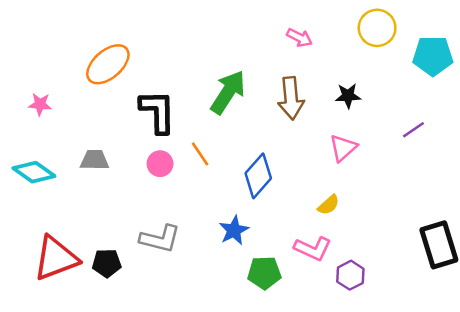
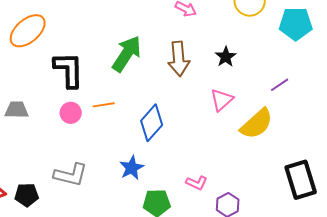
black star: (348, 96) -> (226, 57), turned -30
orange line: (200, 154) -> (104, 105), turned -65
yellow semicircle: (329, 205) -> (257, 124), moved, size x1.8
pink L-shape: (313, 249) -> (197, 183), size x0.7

